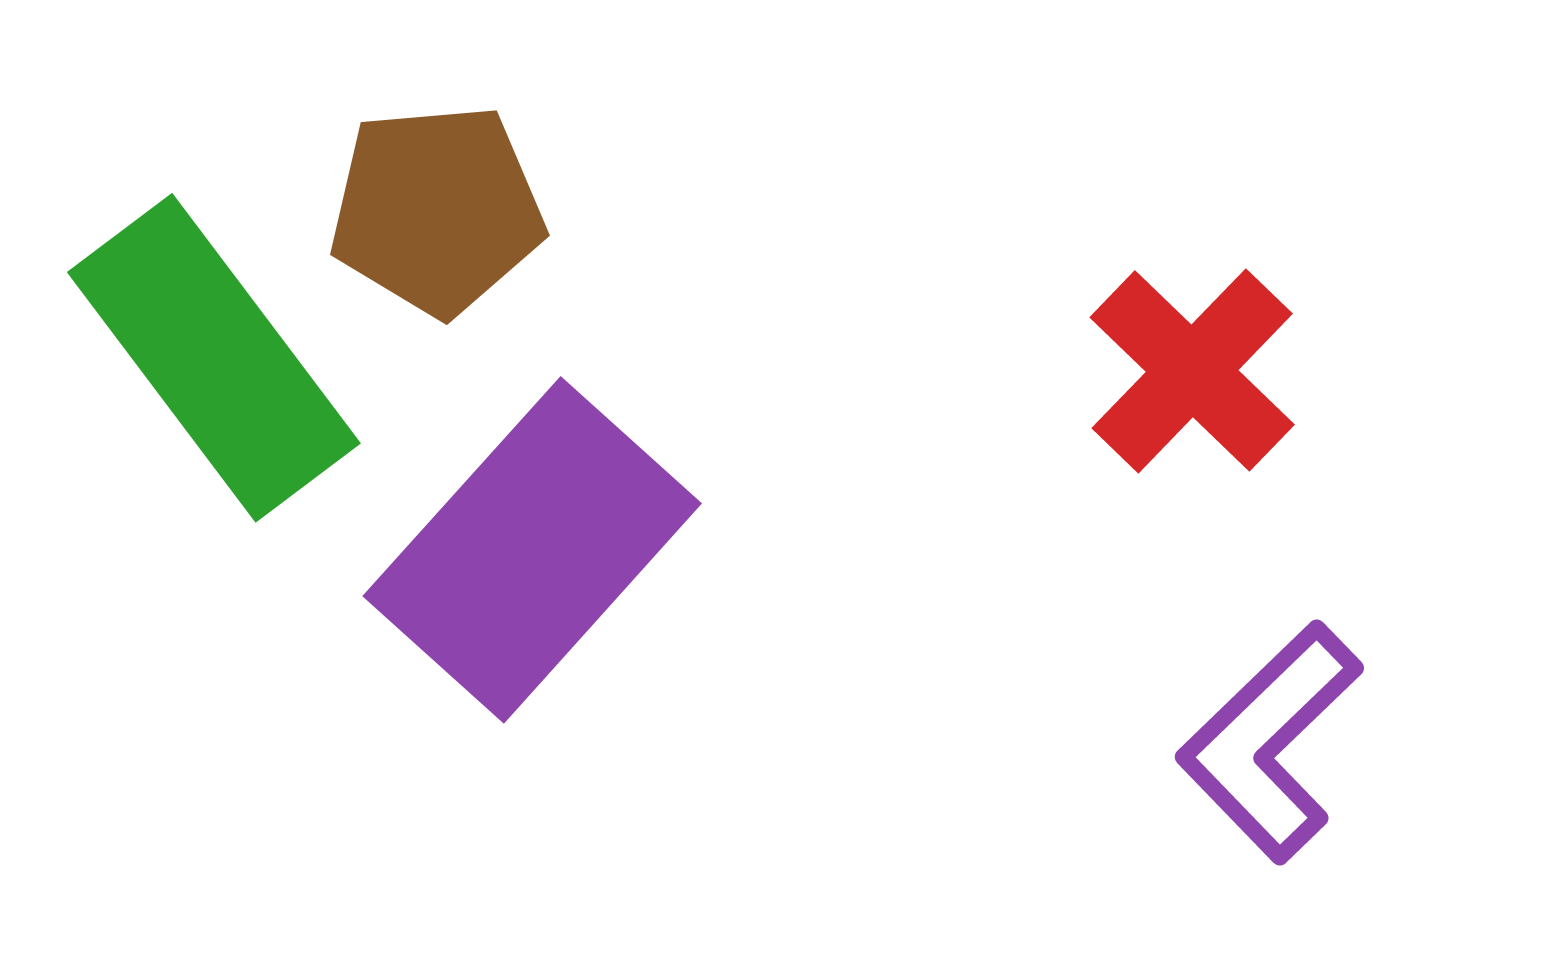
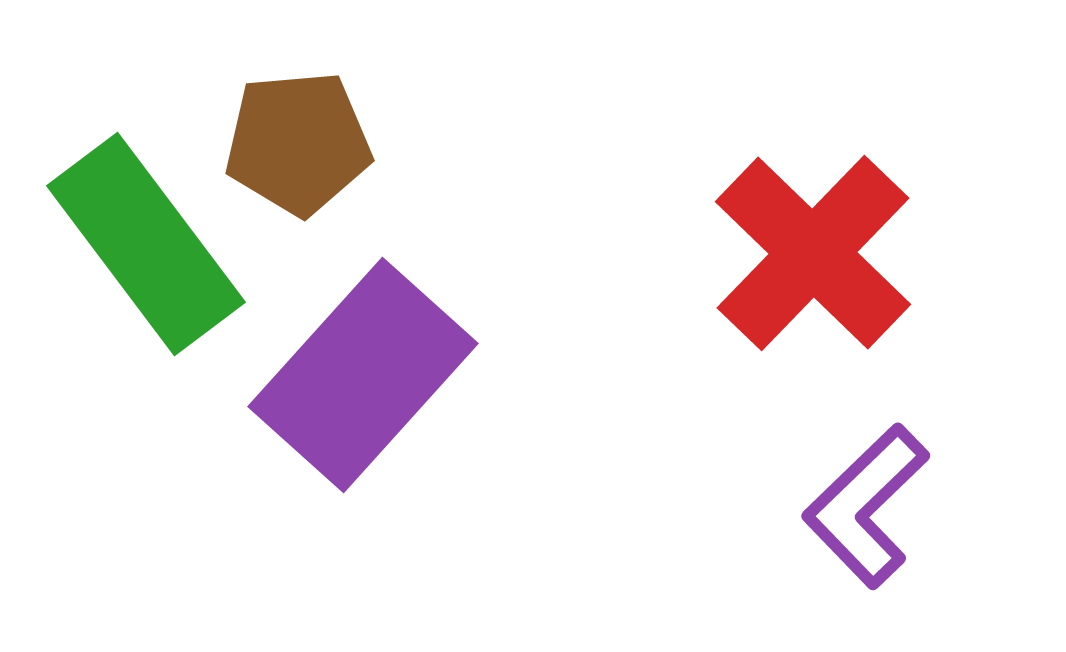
red cross: (1192, 371) -> (813, 253), size x1.4

